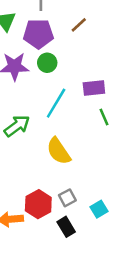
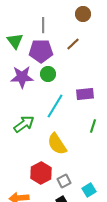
green line: (104, 117) -> (93, 126), moved, turned 40
red hexagon: (38, 204) -> (41, 173), moved

